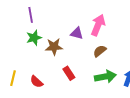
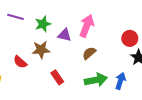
purple line: (31, 15) -> (15, 17), turned -63
green star: (34, 38) -> (43, 24), moved
red semicircle: (37, 82) -> (20, 62), moved

